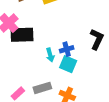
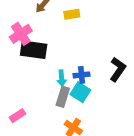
gray rectangle: (42, 88) -> (63, 97), moved, turned -66

